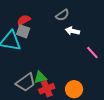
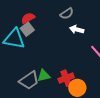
gray square: (23, 31) -> (27, 29), turned 32
red cross: (47, 89) -> (66, 78), moved

